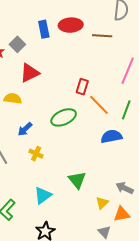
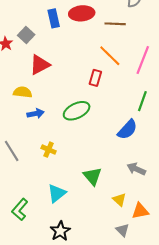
orange line: (99, 105) -> (110, 56), moved
blue arrow: (25, 129) -> (36, 113), moved, turned -147
blue semicircle: (111, 136) -> (127, 130), turned 145
gray arrow: (125, 188) -> (136, 169), moved
yellow triangle: (102, 203) -> (119, 200), turned -32

